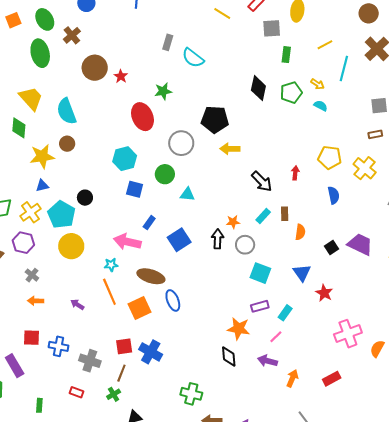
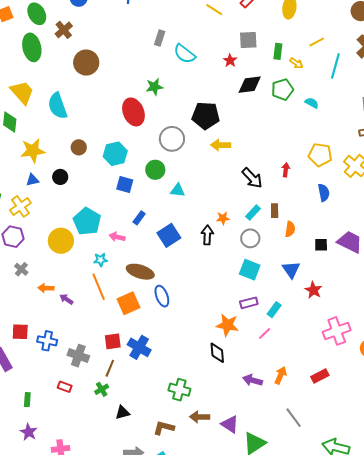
gray square: (272, 28) -> (248, 40), moved
red star: (121, 76) -> (230, 61), moved
yellow arrow: (318, 84) -> (296, 63), moved
black diamond: (258, 88) -> (250, 85), turned 70
brown circle: (67, 144) -> (79, 147), moved
black circle: (85, 198) -> (60, 177), moved
cyan pentagon: (61, 215) -> (87, 221), moved
pink arrow: (127, 242) -> (117, 237), size x0.6
gray circle: (245, 245) -> (250, 238), moved
black square: (331, 247) -> (321, 245), turned 32
orange arrow: (35, 301) -> (46, 288), moved
purple arrow: (267, 361) -> (253, 380), moved

